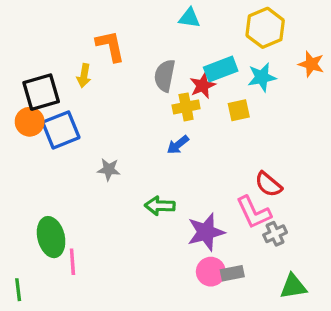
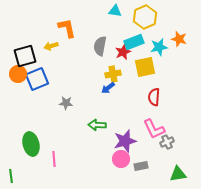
yellow hexagon: (265, 28) -> (145, 17), moved
orange star: (311, 64) -> (179, 39), moved
yellow arrow: (84, 76) -> (51, 46), turned 64
yellow cross: (186, 107) -> (113, 74), moved
yellow square: (239, 110) -> (145, 67), size x1.5
red semicircle: (268, 184) -> (154, 97), moved, turned 54
pink line: (72, 262) -> (54, 159), moved
pink circle: (211, 272) -> (121, 159), moved

